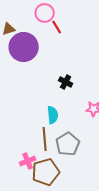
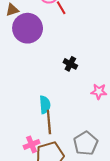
cyan semicircle: (53, 115) -> (45, 105), moved
gray pentagon: (68, 144) -> (86, 143), moved

